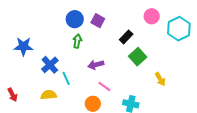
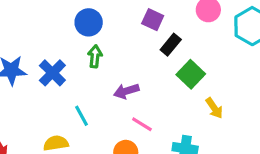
purple square: (98, 21) -> (153, 20), moved
blue cross: (50, 65) -> (52, 73), moved
yellow arrow: (160, 79) -> (214, 108), moved

